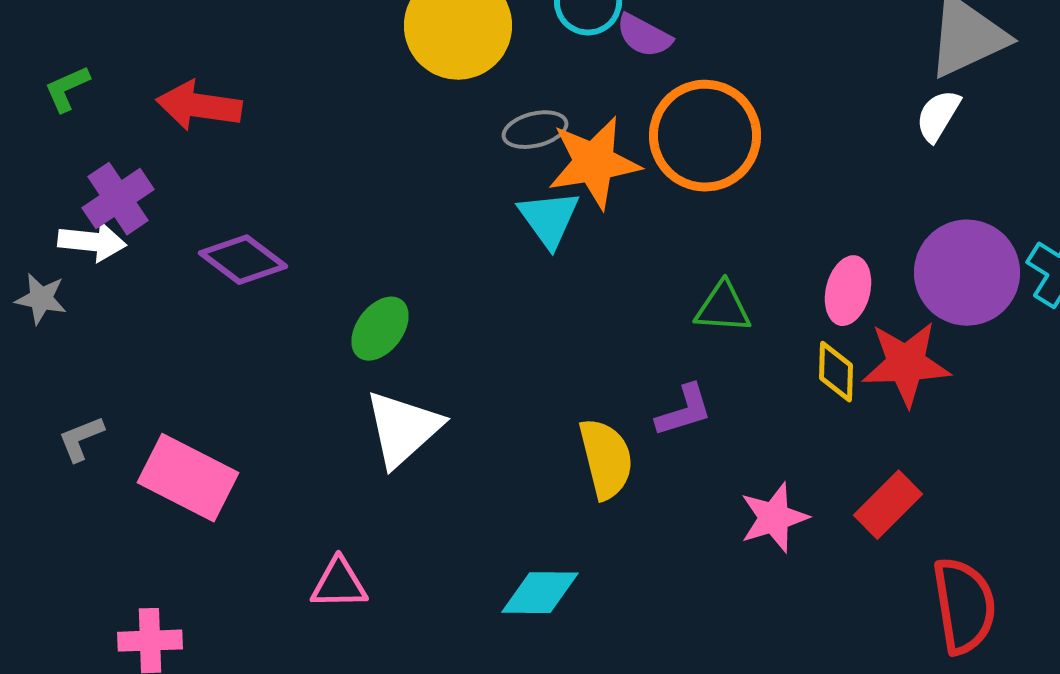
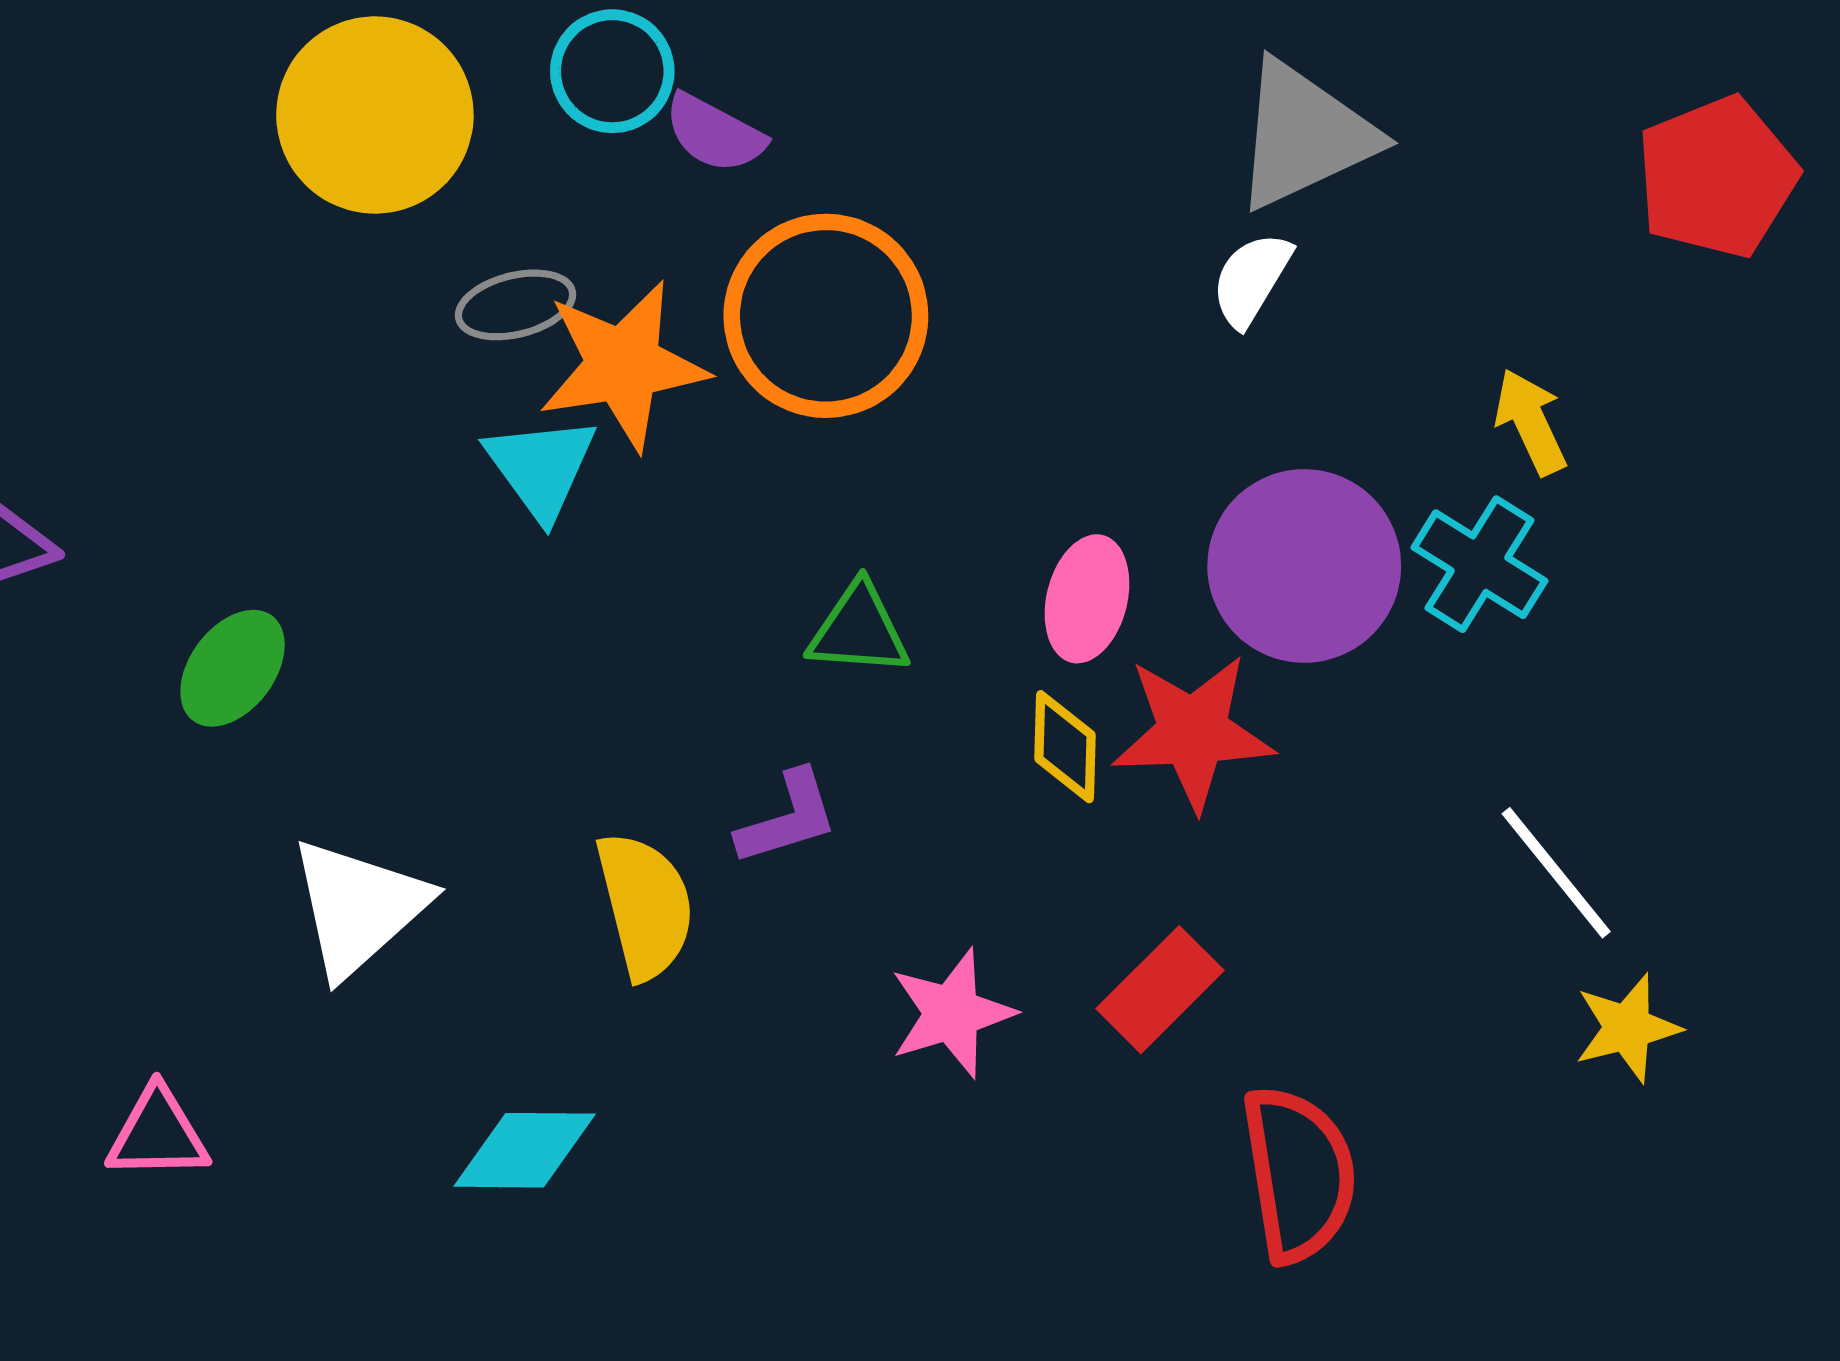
white triangle: (403, 429) -> (359, 907), moved

